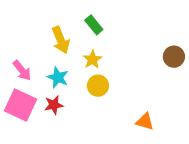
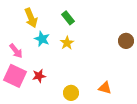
yellow arrow: (61, 40) -> (31, 18), moved
cyan star: (58, 77) -> (42, 39), moved
yellow circle: (98, 86) -> (71, 93), moved

